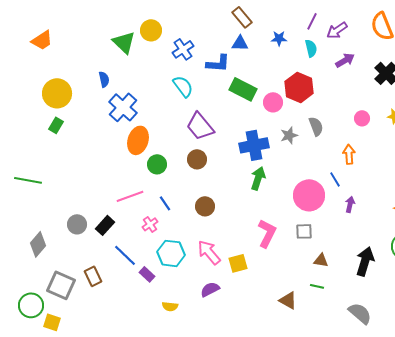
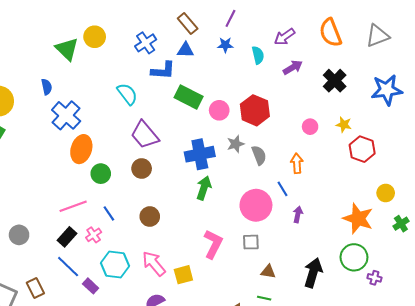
purple line: (312, 21) -> (230, 18), moved
blue cross: (183, 49) -> (146, 43), moved
red hexagon: (299, 87) -> (255, 110), moved
gray semicircle: (316, 126) -> (259, 155), moved
black rectangle: (105, 225) -> (67, 237), moved

